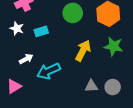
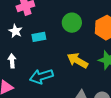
yellow arrow: (83, 51) -> (77, 61), turned -95
white arrow: (26, 59) -> (12, 61), moved, turned -72

